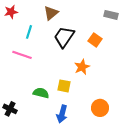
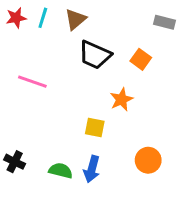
cyan line: (29, 32) -> (43, 18), moved
black trapezoid: (64, 37) -> (95, 55), turned -100
green semicircle: (41, 93) -> (61, 171), moved

